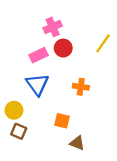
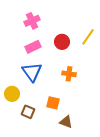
pink cross: (53, 27) -> (32, 21), moved
red circle: (63, 48) -> (62, 42), moved
brown square: (19, 131) -> (28, 112), moved

